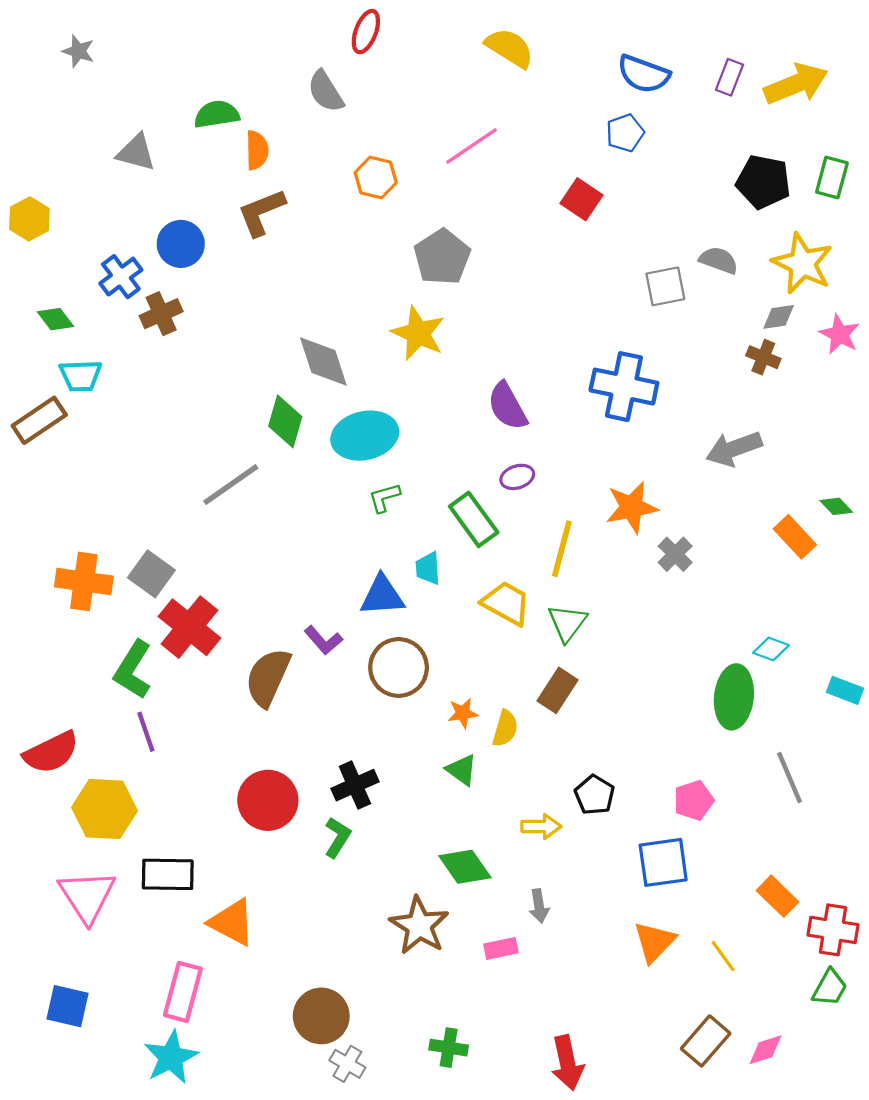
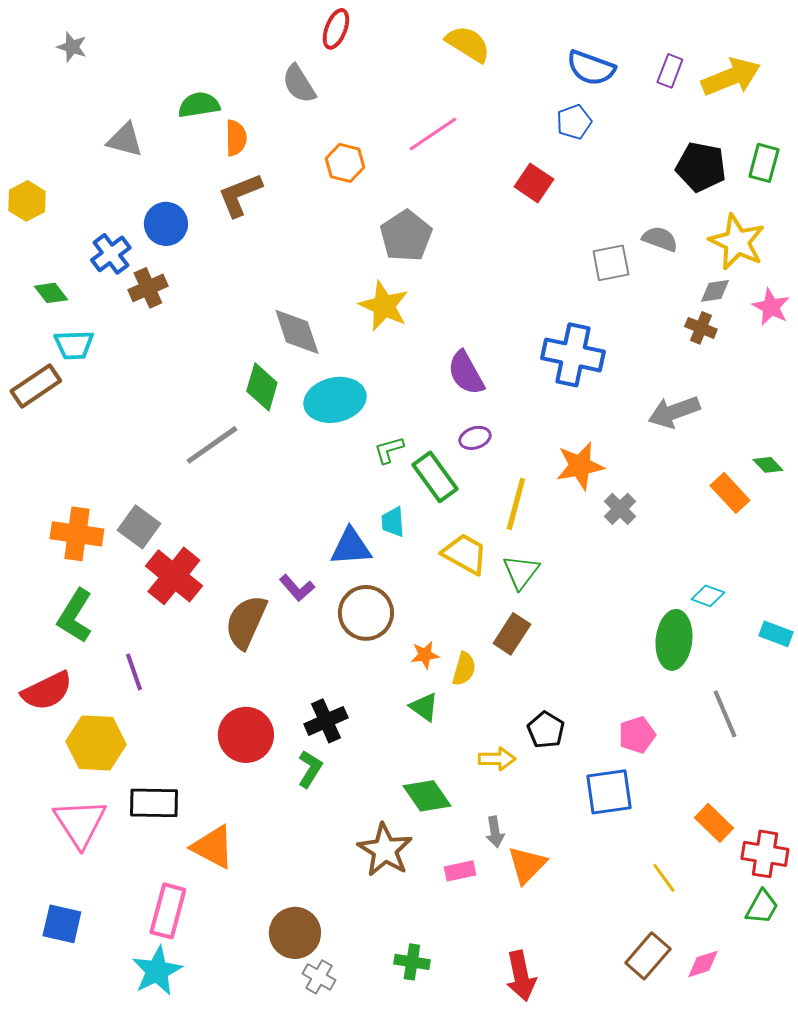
green L-shape: (384, 498) -> (389, 450), moved
green L-shape: (133, 670) -> (75, 616), moved
orange triangle: (654, 942) -> (527, 865), moved

